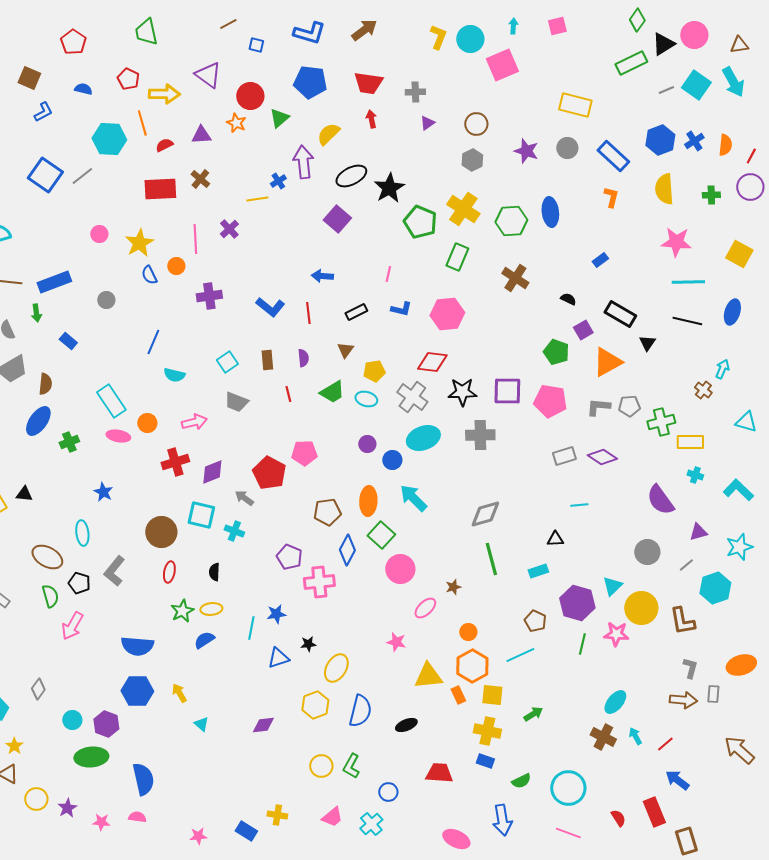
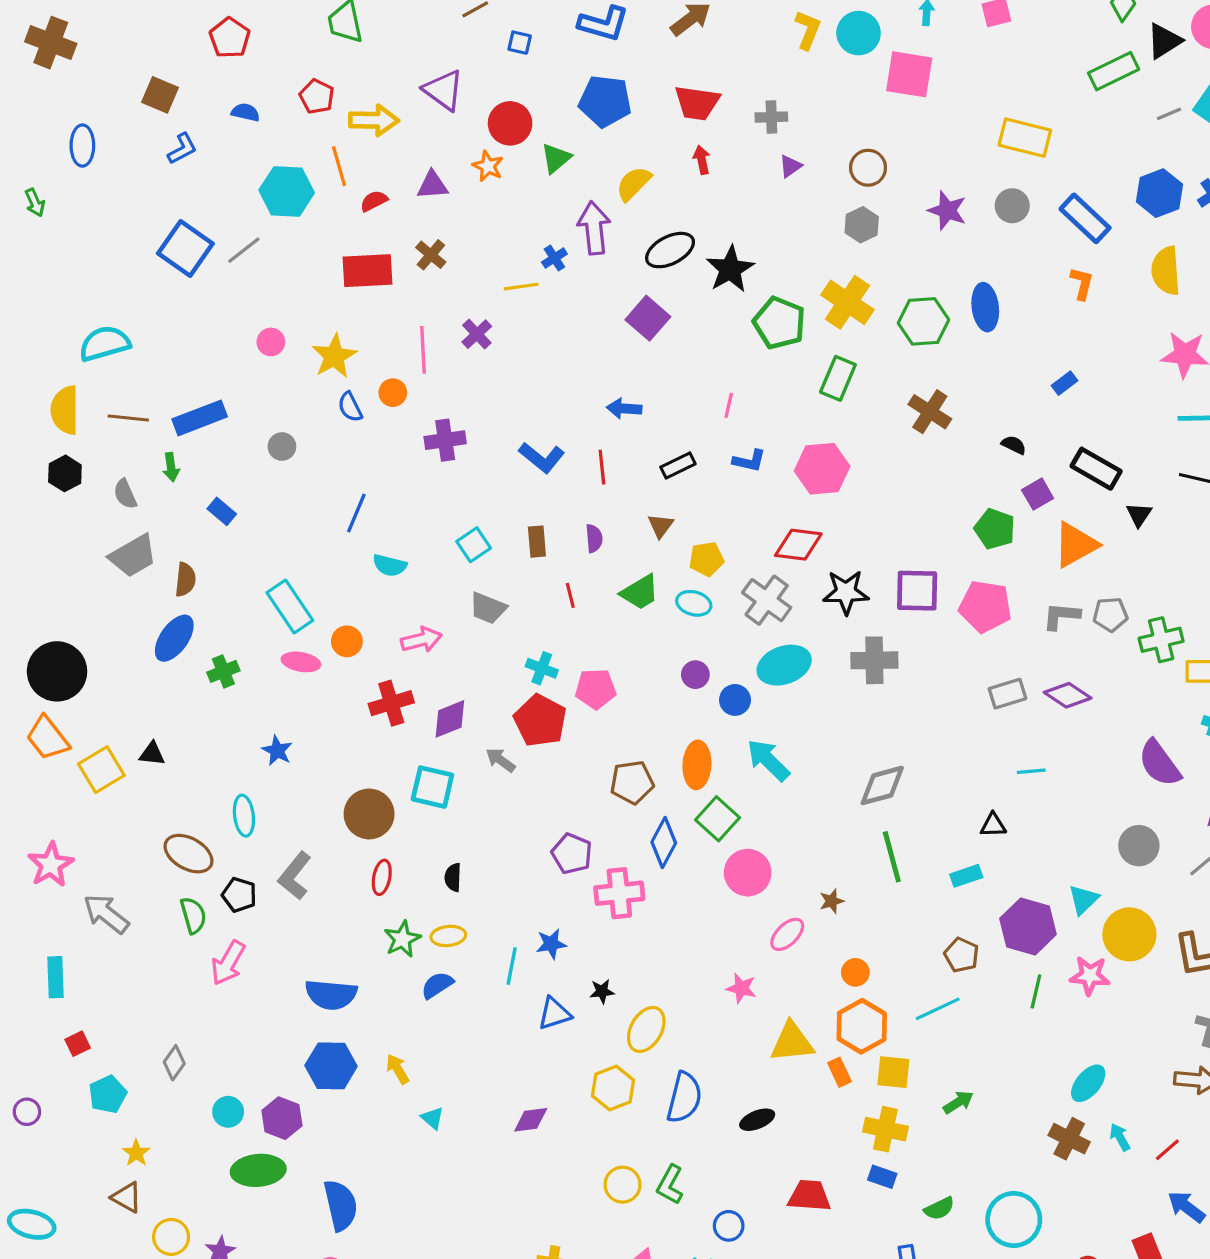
pink square: (502, 65) -> (909, 74), turned 32
cyan cross: (234, 531) -> (542, 668), moved

